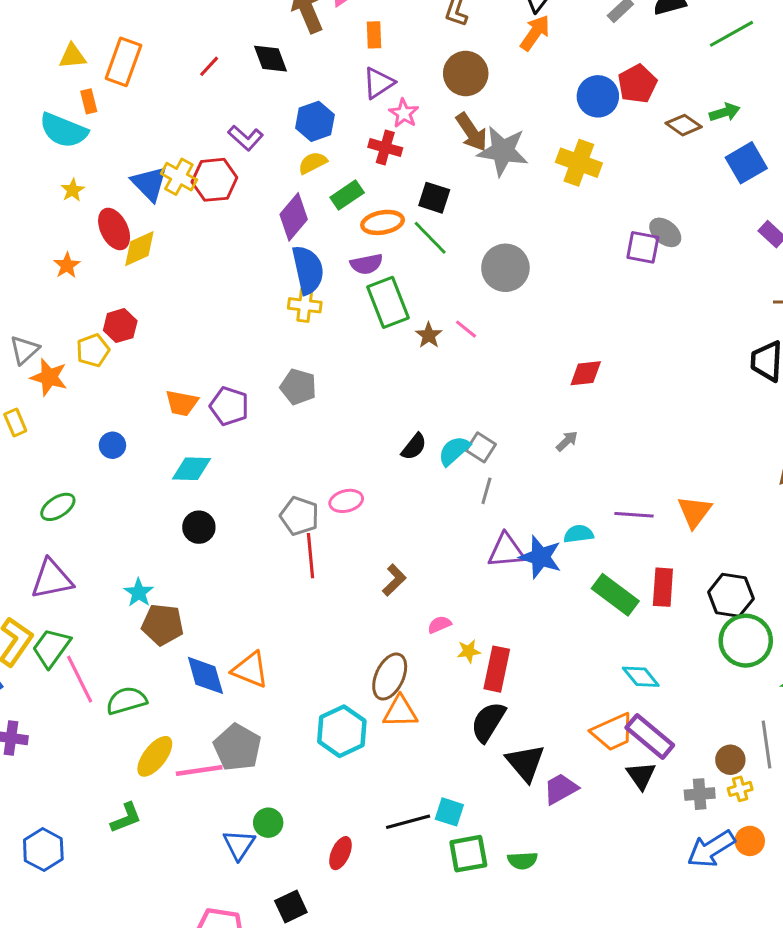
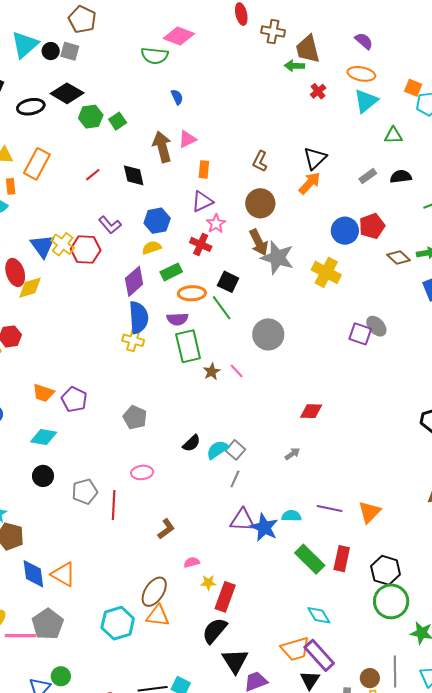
gray pentagon: (298, 387) -> (135, 417), moved
gray pentagon: (299, 516) -> (85, 492), moved, turned 30

